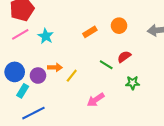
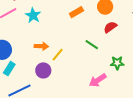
red semicircle: (124, 57) -> (110, 27), moved
purple circle: (38, 76) -> (43, 70), moved
pink arrow: (96, 100) -> (98, 80), moved

